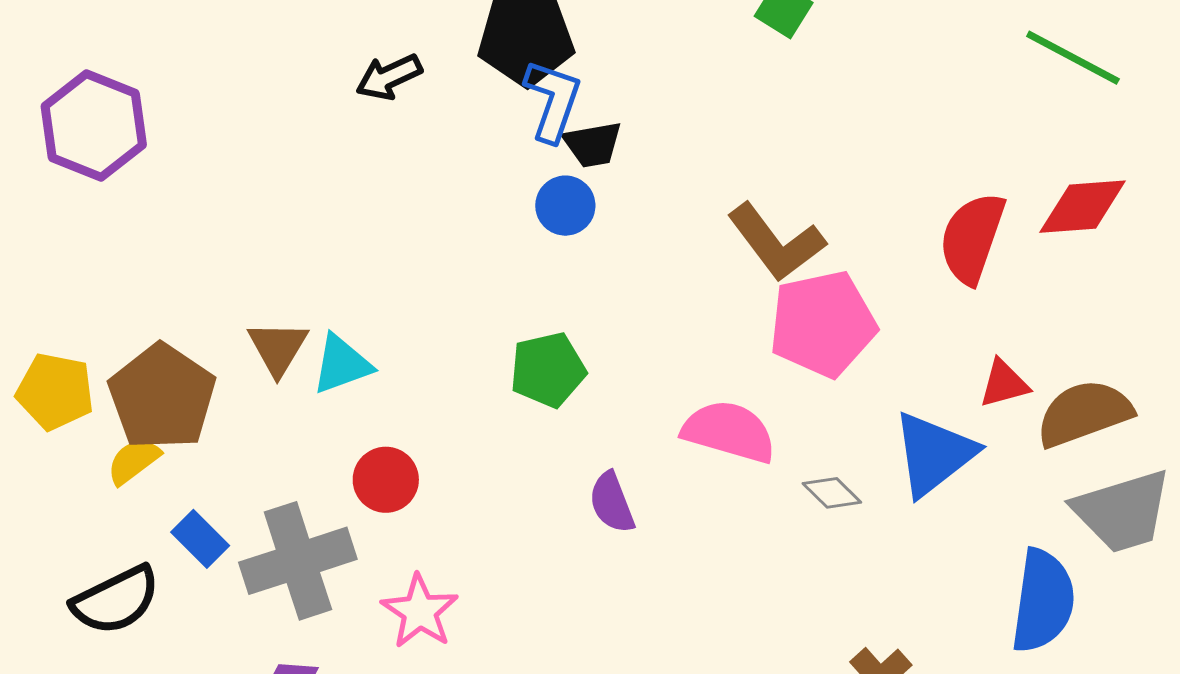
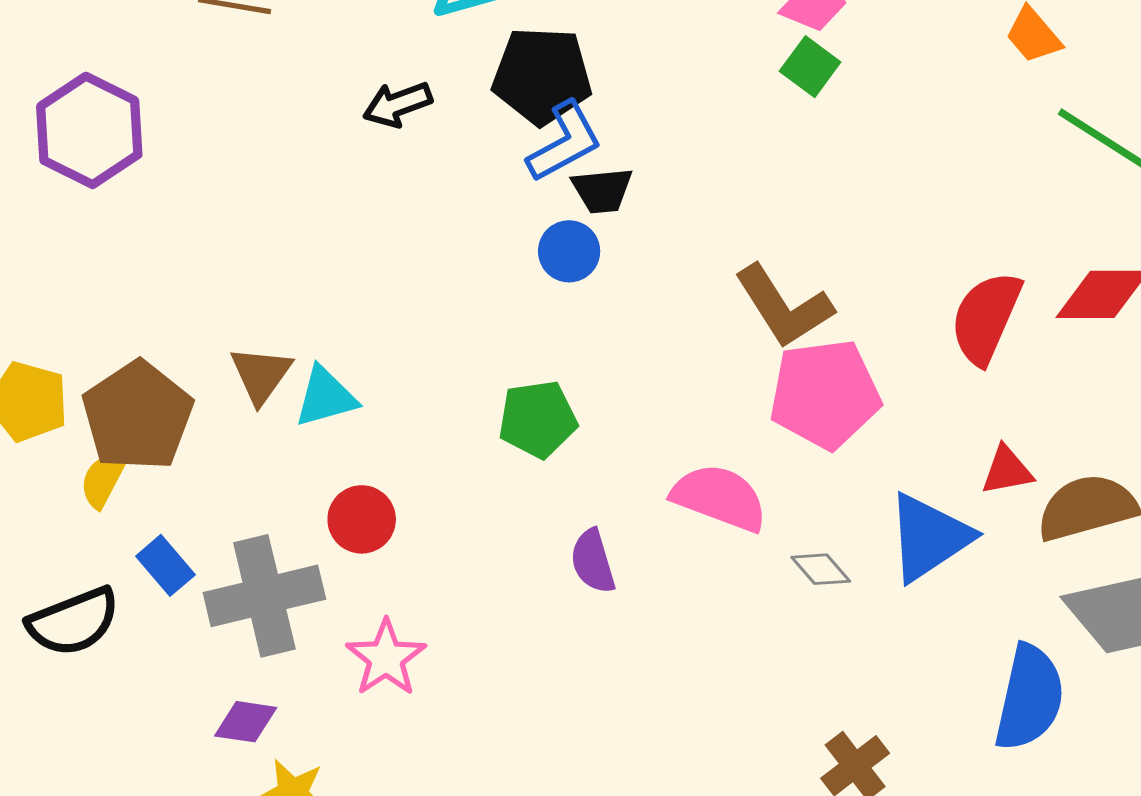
blue L-shape: (553, 100) -> (564, 142), turned 38
yellow semicircle: (133, 461) -> (103, 480), turned -30

